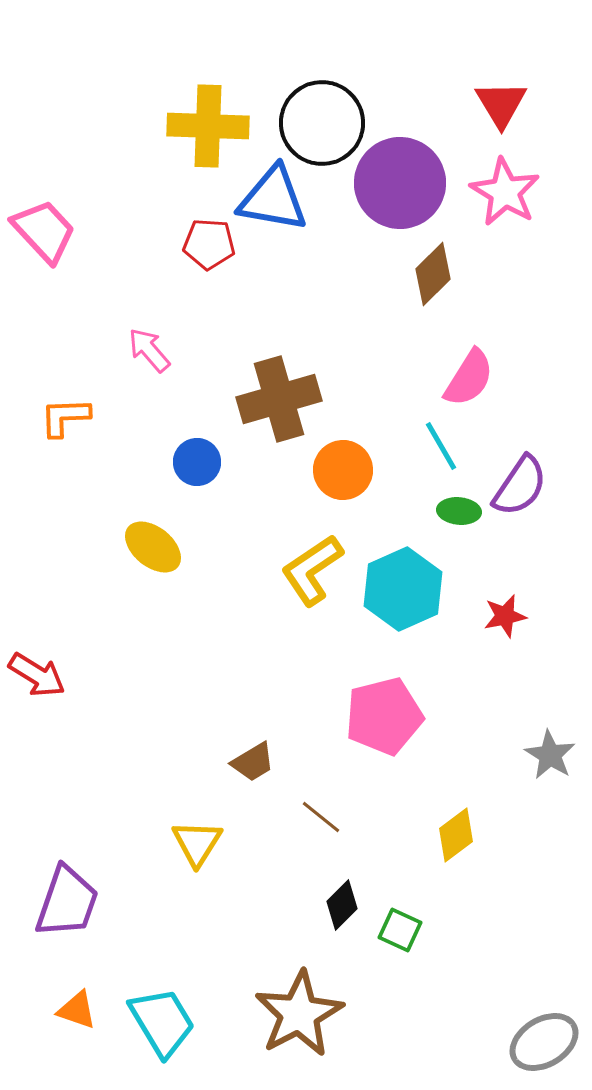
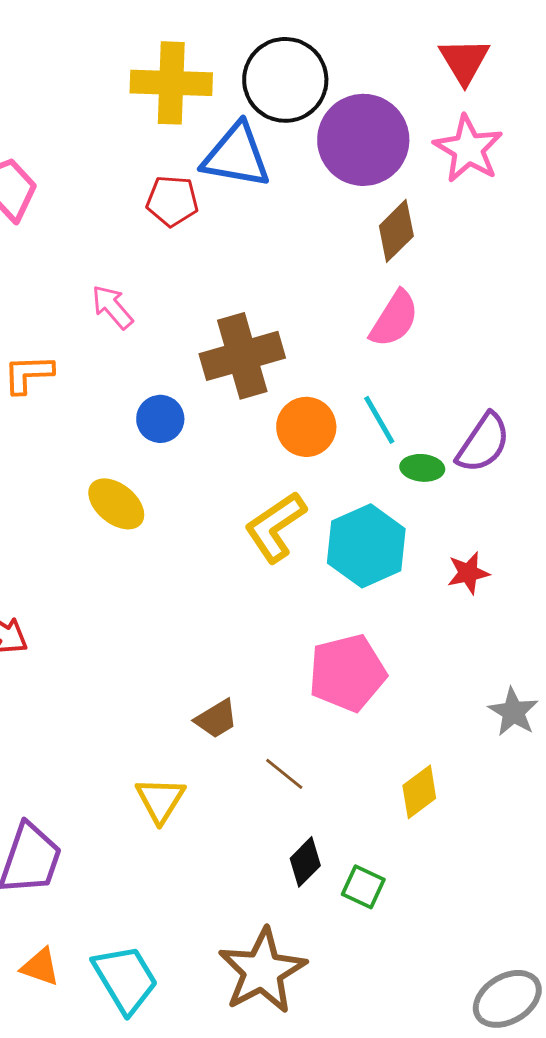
pink semicircle: (469, 378) -> (394, 319), moved
cyan line: (441, 446) -> (379, 420), moved

